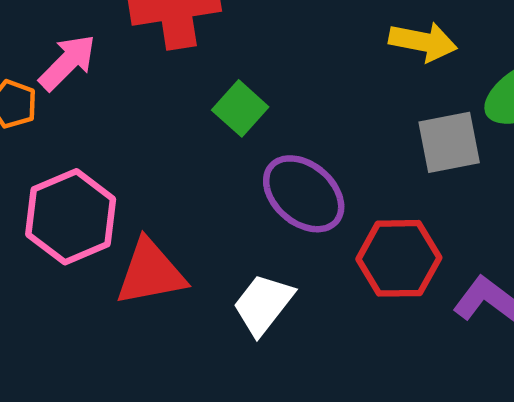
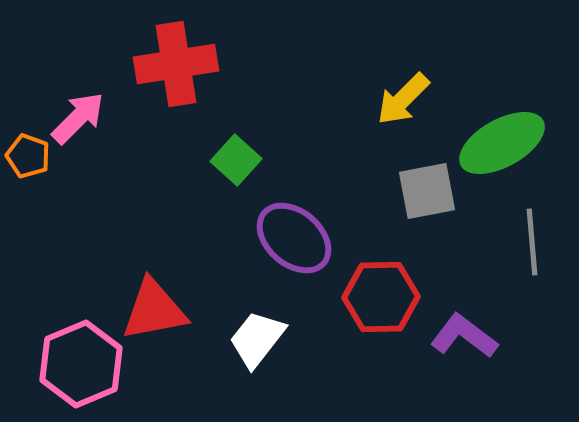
yellow arrow: (423, 42) -> (403, 99), turned 124
pink hexagon: (71, 217) -> (81, 364), moved

